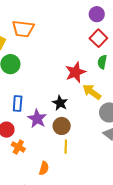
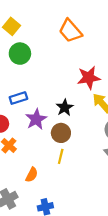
orange trapezoid: (23, 29) -> (70, 31), moved, turned 30
blue rectangle: (18, 104) -> (18, 98), turned 56

